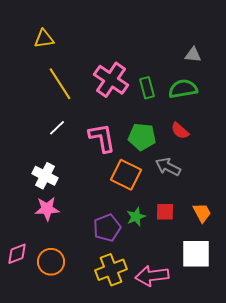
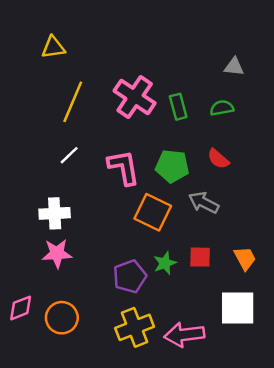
yellow line: (60, 84) -> (73, 102), turned 56
green semicircle: (183, 89) -> (222, 108), size x0.7
white cross: (45, 176) -> (55, 213), turned -30

